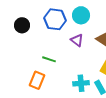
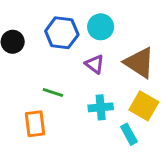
orange rectangle: (37, 80) -> (35, 124), turned -30
cyan cross: (81, 83) -> (101, 107), moved

